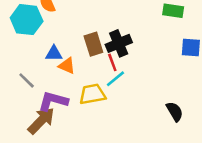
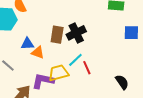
brown rectangle: (93, 44) -> (57, 35), turned 30
red line: (112, 62) -> (87, 68), moved
purple L-shape: (53, 101) -> (43, 81), moved

